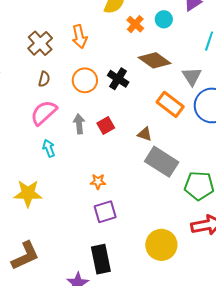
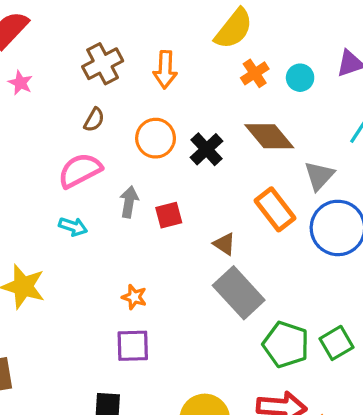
cyan arrow: (49, 148) -> (73, 227), turned 114

